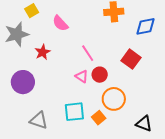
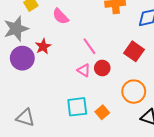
purple circle: (23, 82) -> (22, 58), moved
orange circle: (114, 99) -> (134, 92), moved
gray triangle: (39, 120) -> (25, 118), moved

